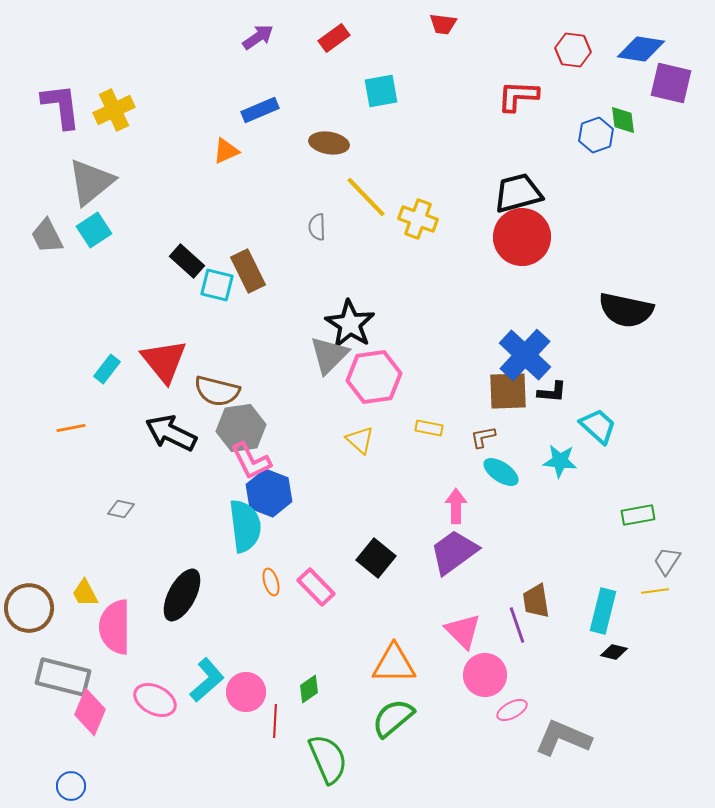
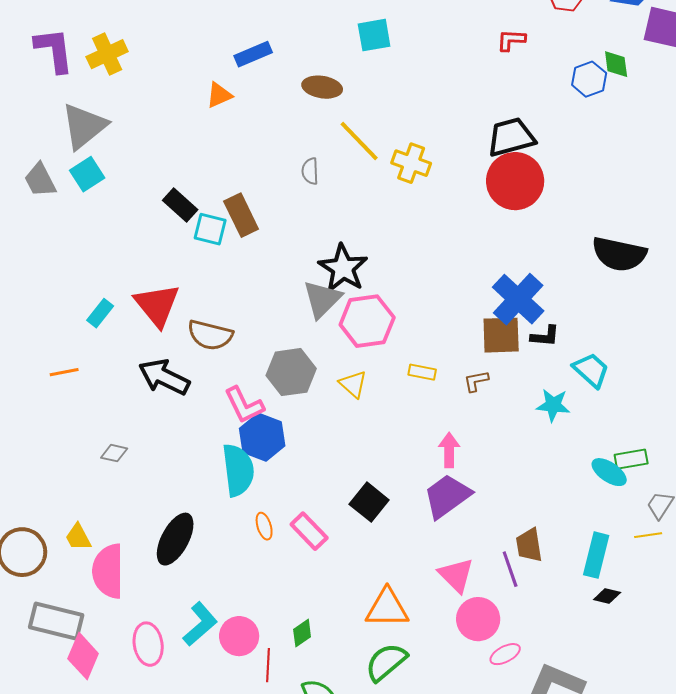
red L-shape: (518, 96) -> (511, 40), size x0.7
gray hexagon: (241, 428) -> (291, 372), moved
cyan ellipse: (501, 472) -> (609, 472), moved
pink ellipse: (155, 700) -> (148, 644), turned 54

